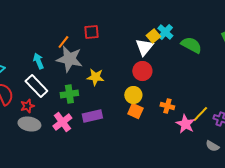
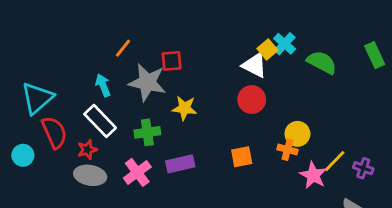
red square: (91, 32) -> (172, 61), moved
orange line: (63, 42) -> (123, 48), moved
white triangle: (144, 47) -> (255, 65), turned -42
yellow circle: (133, 95) -> (297, 134), moved
orange square: (135, 111) -> (242, 157), turned -35

